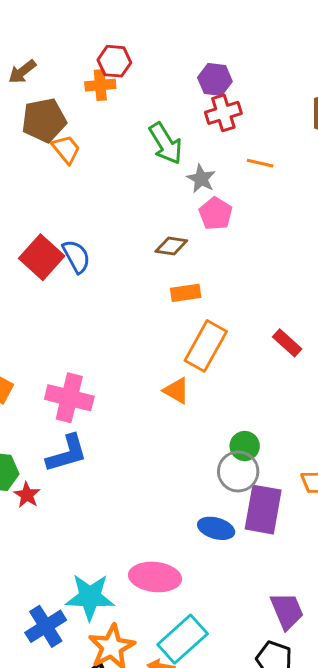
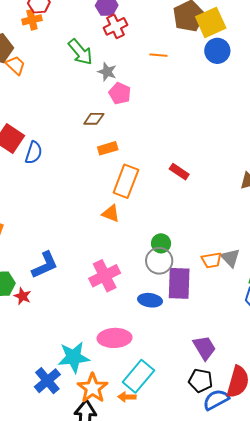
orange line: (260, 163) -> (158, 55), moved
blue semicircle: (76, 256) -> (34, 153), moved, turned 55
pink cross: (69, 398) -> (105, 276), moved, turned -32

